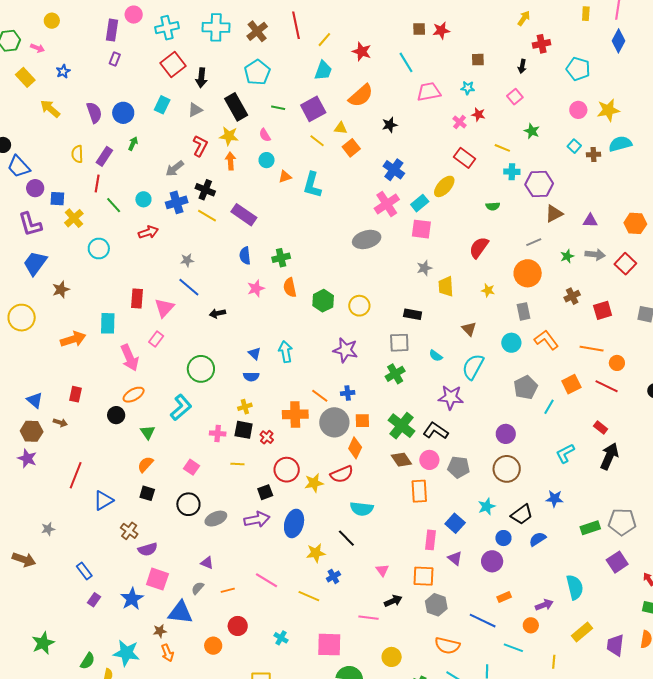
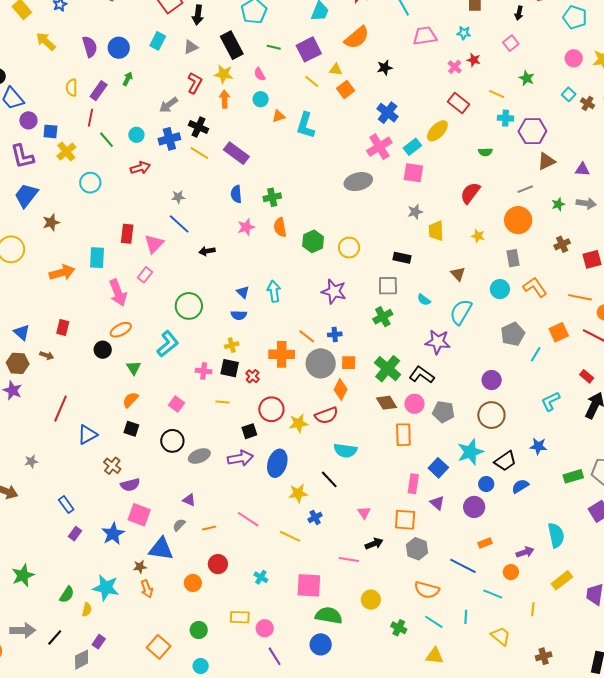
brown cross: (593, 155) -> (588, 103), turned 32
cyan star: (487, 506) -> (470, 452), size x1.5

